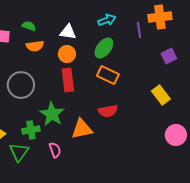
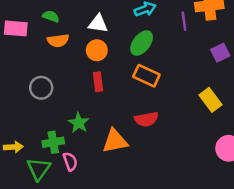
red rectangle: (68, 80) -> (98, 82), size x0.7
gray circle: (21, 85) -> (41, 88), size x0.7
green star: (52, 114) -> (79, 123), size x0.7
pink semicircle: (55, 150) -> (70, 162), moved

